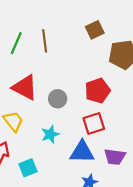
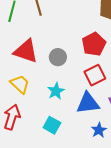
cyan square: (28, 168) -> (52, 125), moved, turned -30

